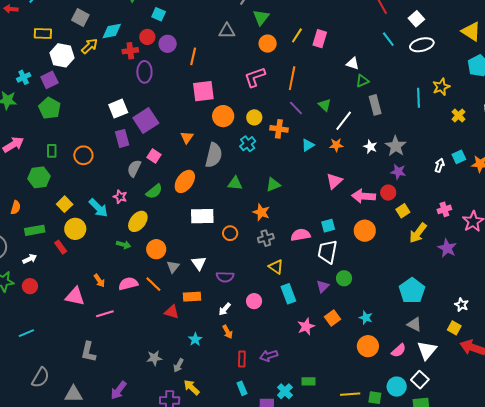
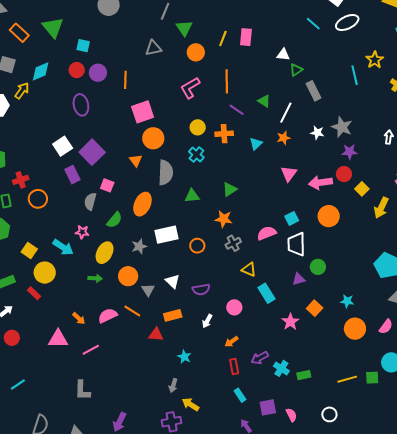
red cross: (130, 51) -> (21, 180), moved
orange circle: (223, 116) -> (153, 138), moved
purple triangle: (323, 286) -> (299, 279), turned 40
orange arrow: (228, 332) -> (232, 342), moved, turned 96
gray star: (154, 358) -> (139, 246), moved
cyan cross: (285, 391) -> (281, 368), moved

